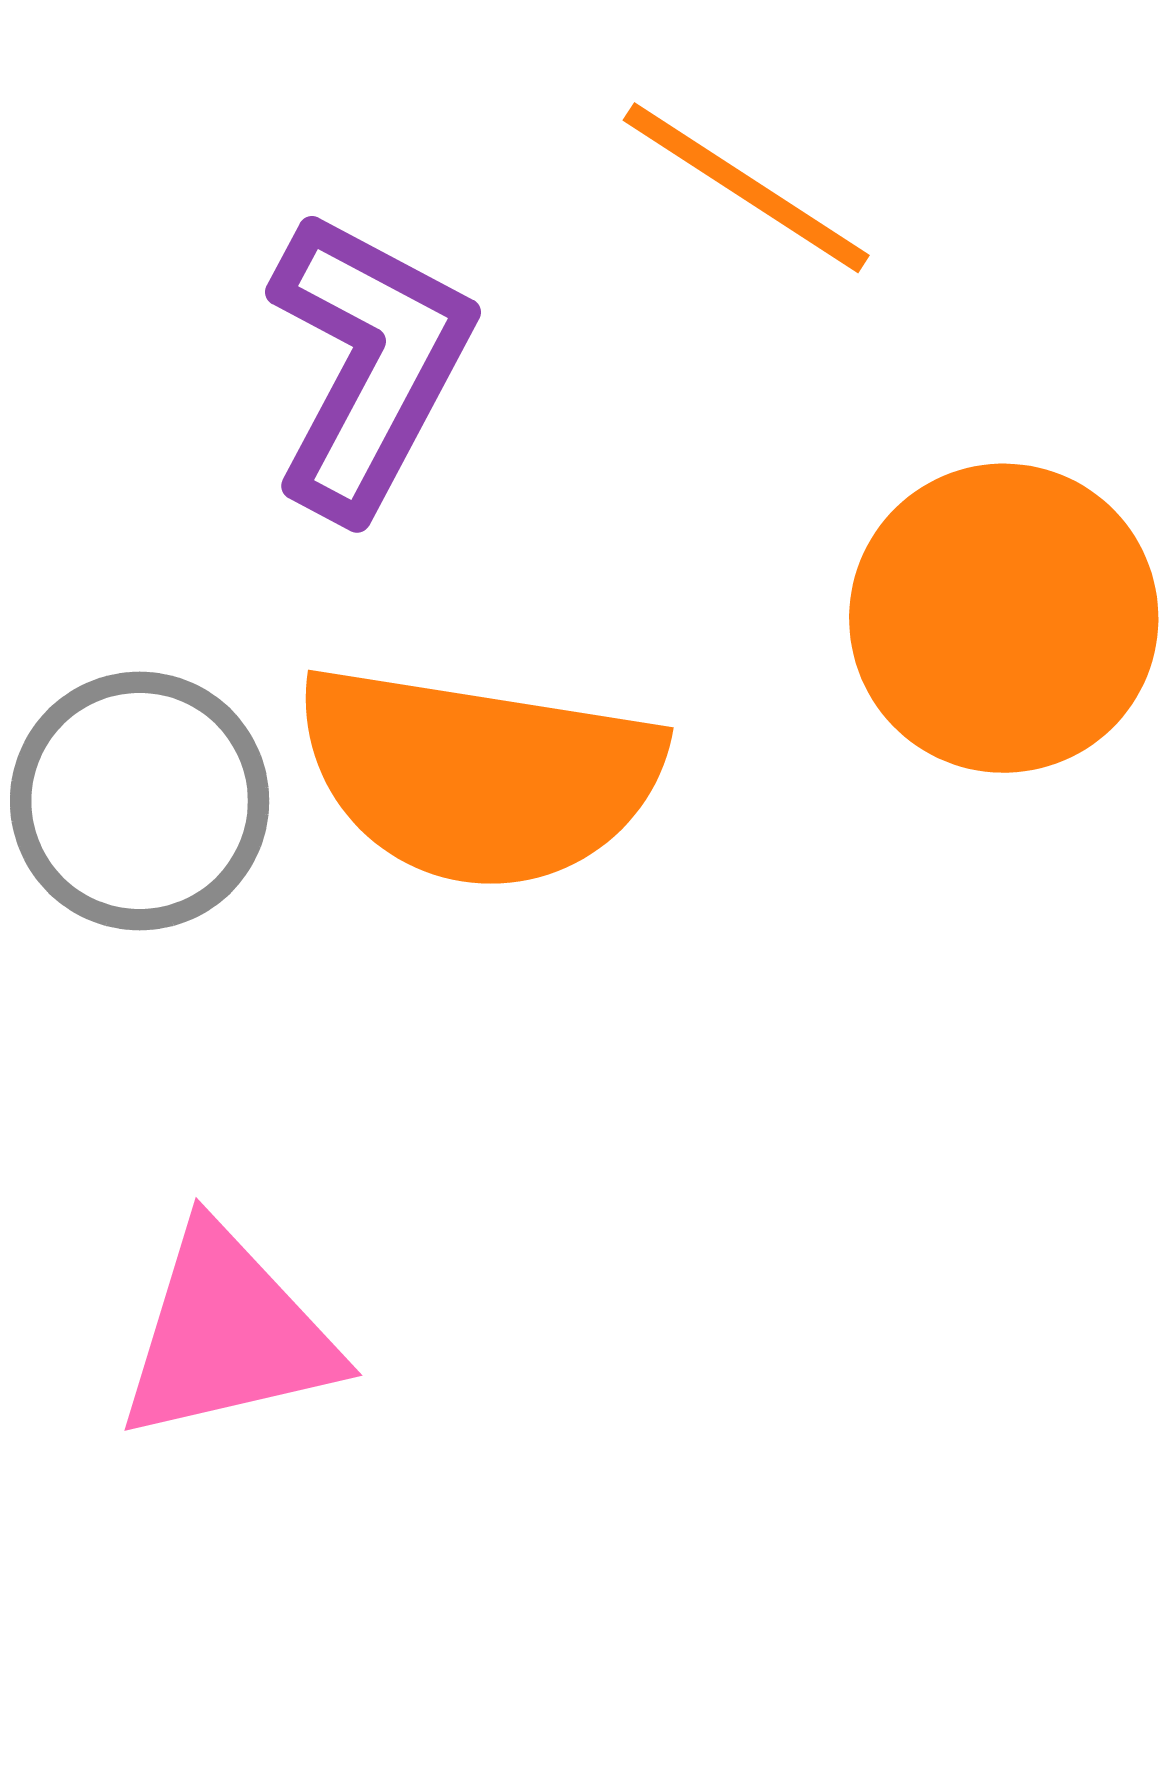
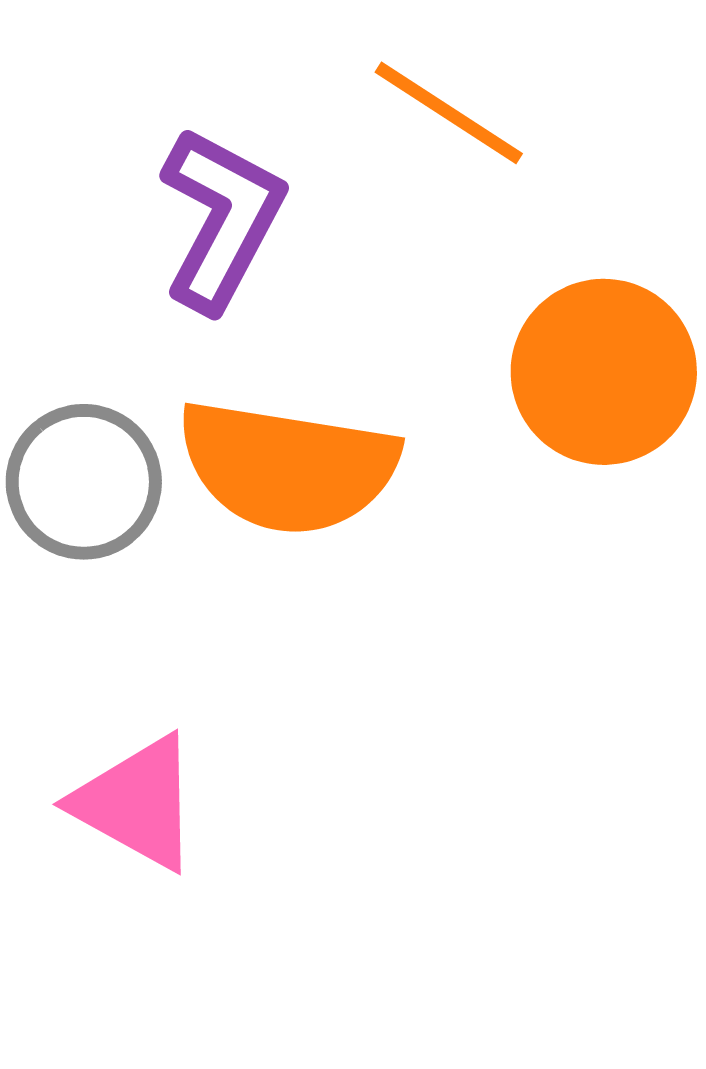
pink triangle: (228, 1334) -> (137, 803), turned 42

